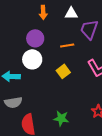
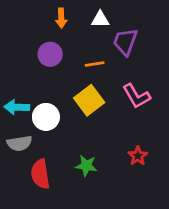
white circle: (32, 59) -> (46, 117), moved
yellow square: (63, 71) -> (89, 100), size x1.5

